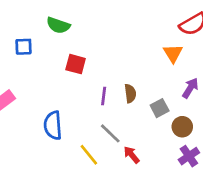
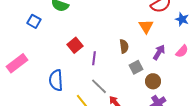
blue square: (24, 47) -> (34, 21), turned 32
red square: (76, 64) -> (75, 45), moved, turned 35
brown semicircle: (130, 93) -> (124, 46), moved

